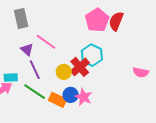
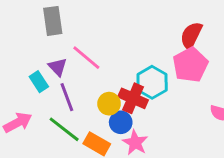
pink pentagon: (97, 20) -> (190, 65), moved
red cross: (80, 67) -> (133, 98), turned -30
cyan rectangle: (11, 77) -> (39, 82), moved, turned 56
blue circle: (71, 95) -> (121, 122), moved

